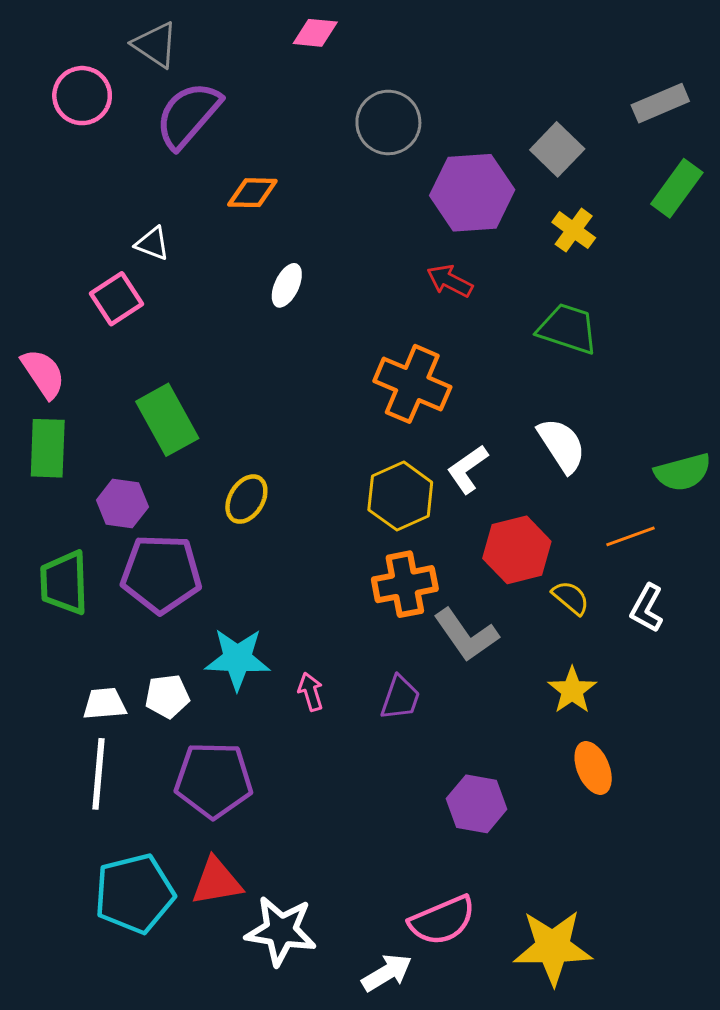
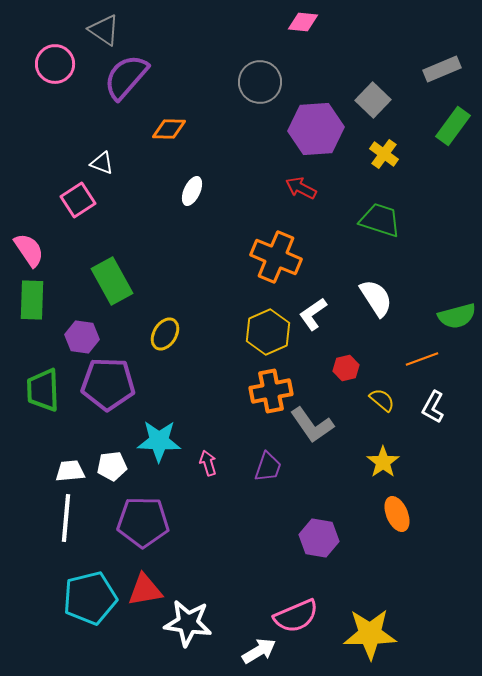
pink diamond: (315, 33) -> (303, 22), moved
red hexagon: (517, 550) -> (346, 368), size x0.6

